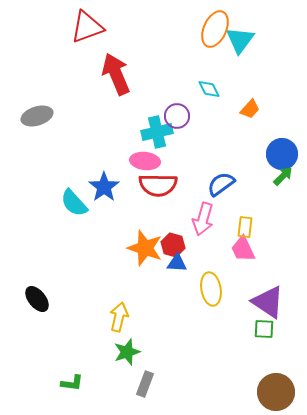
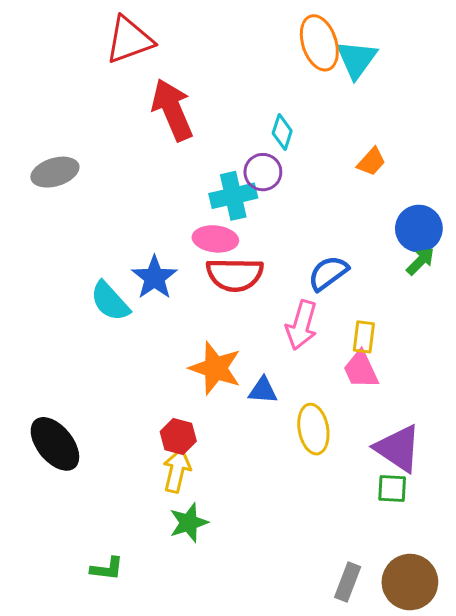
orange ellipse: (215, 29) -> (319, 43), turned -42
cyan diamond: (209, 89) -> (282, 132), moved, turned 45
red hexagon: (173, 245) -> (178, 436), moved
black ellipse: (37, 299) -> (55, 444), size x1.4
gray rectangle: (145, 384) -> (348, 582), moved

